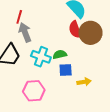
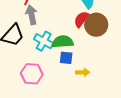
red semicircle: (75, 30) -> (81, 19), turned 48
green semicircle: (60, 54) -> (63, 42), size x1.5

